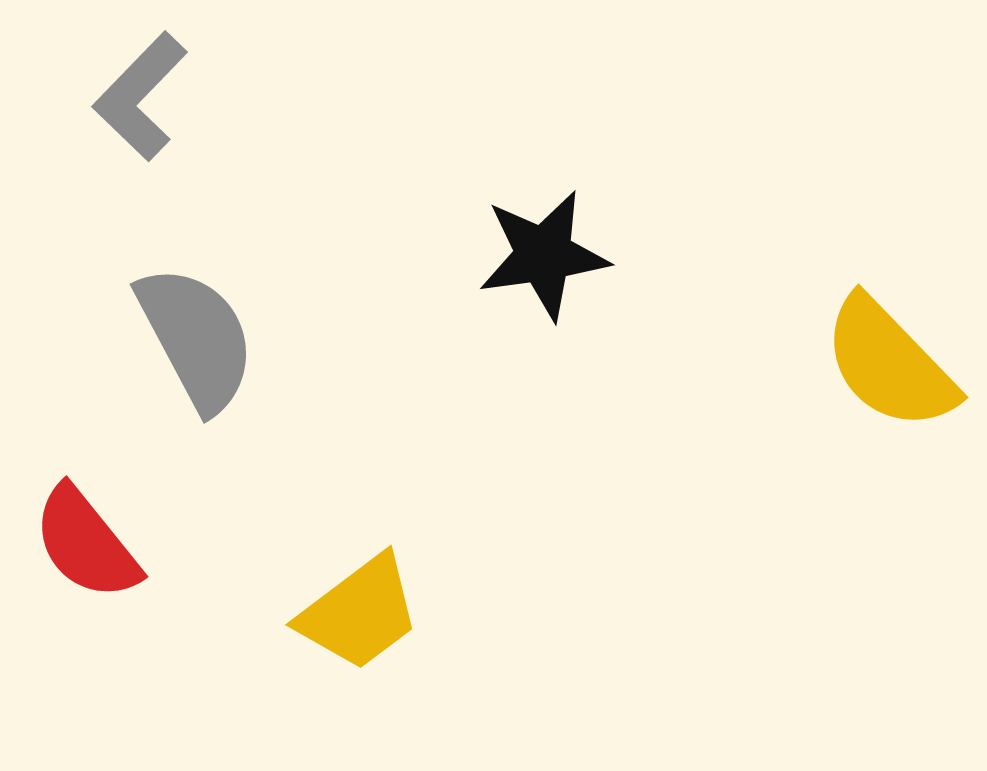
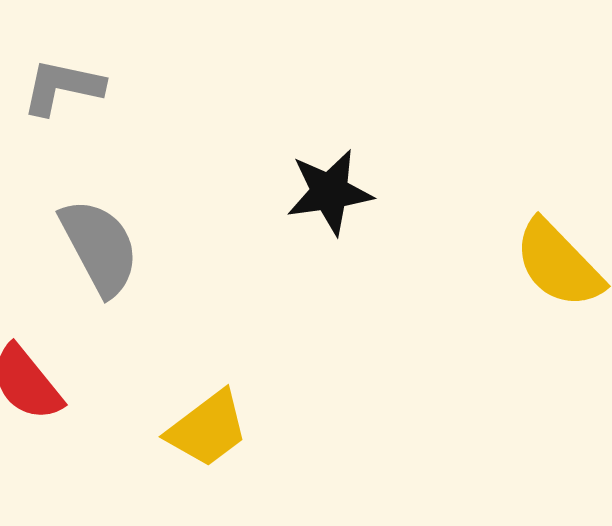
gray L-shape: (140, 96) -> (63, 87), turned 58

